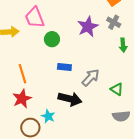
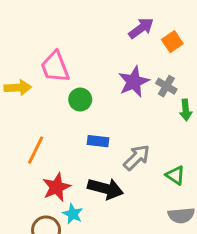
gray cross: (114, 22) -> (166, 86), moved
orange line: (23, 74) -> (36, 150), turned 42
red star: (22, 99) -> (56, 187), moved

